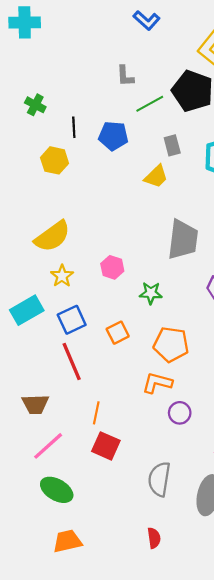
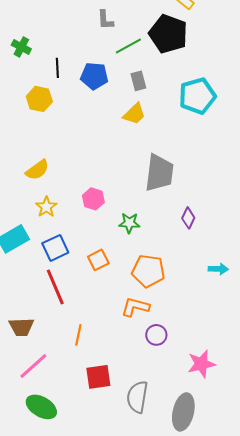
gray rectangle: (172, 145) -> (138, 81), moved
yellow semicircle: (52, 236) -> (37, 170), size x0.7
red square: (106, 446) -> (98, 377), moved, turned -32

